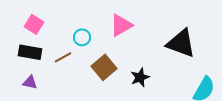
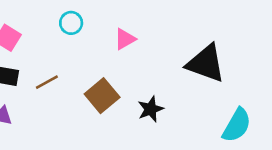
pink triangle: (121, 25) -> (125, 39), size x0.7
cyan circle: (82, 37) -> (71, 23), moved

